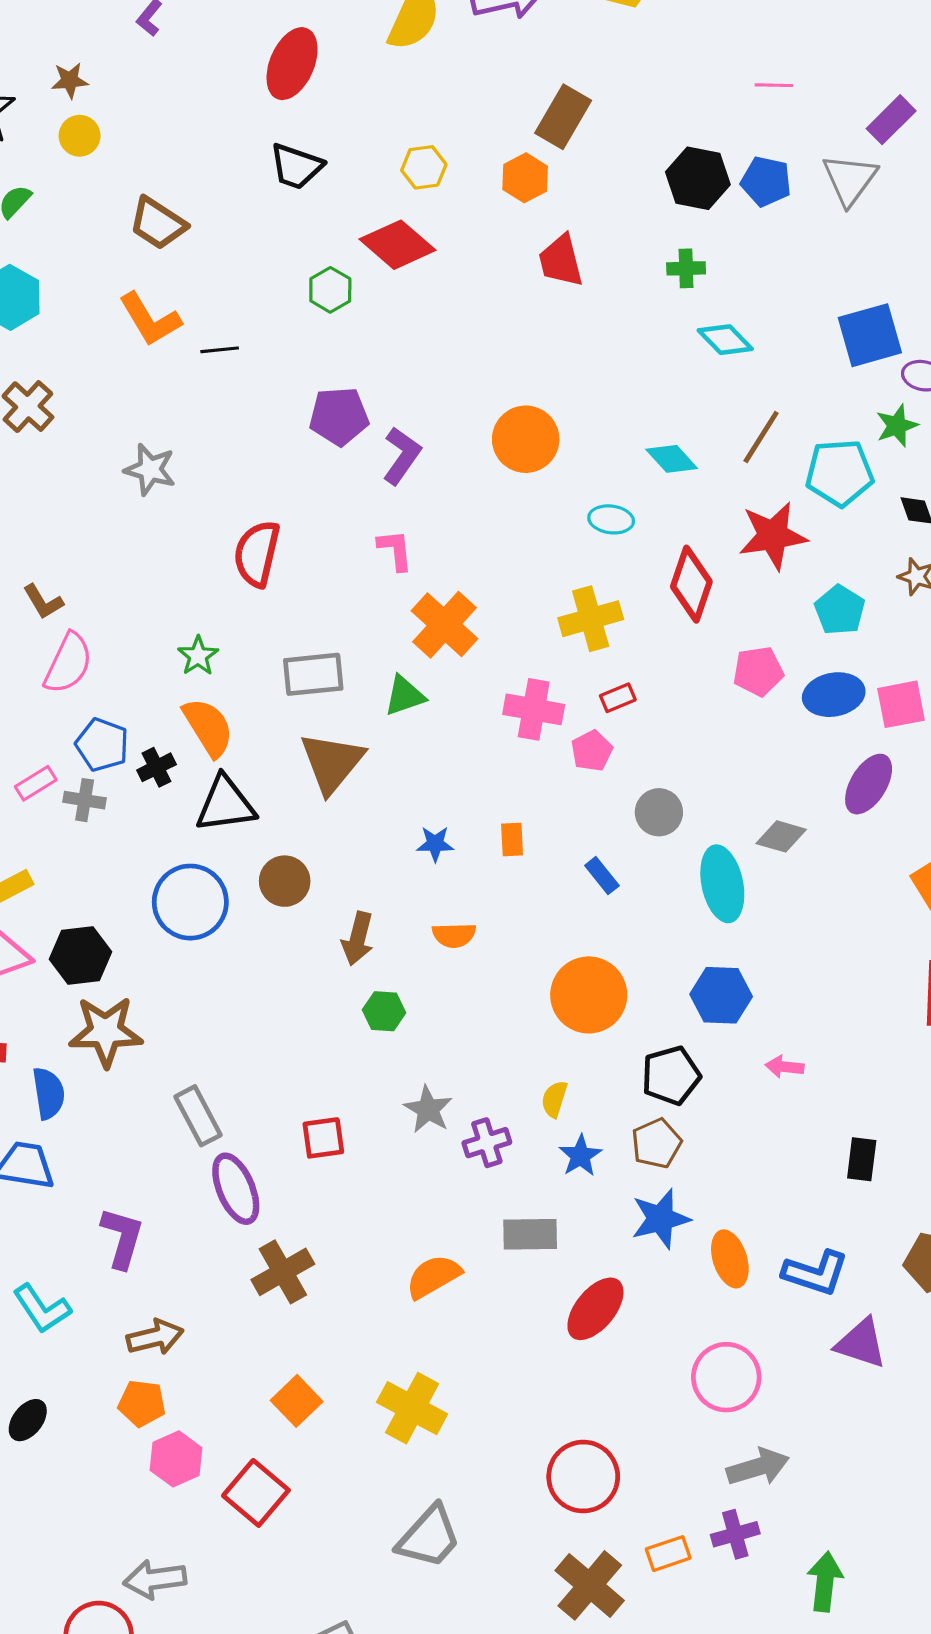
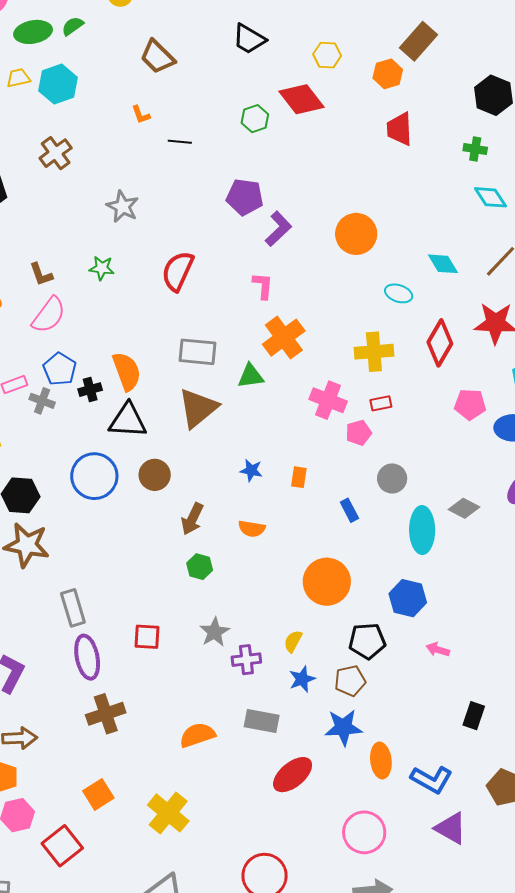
orange L-shape: (150, 319) -> (141, 115), size x0.5
green star: (198, 656) -> (102, 268), moved, turned 30

